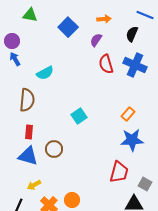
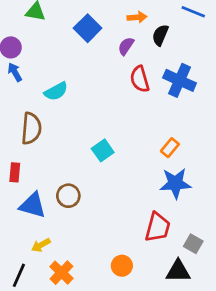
black semicircle: (132, 34) -> (160, 35), moved
red rectangle: (29, 132) -> (15, 172), moved
orange circle: (72, 200) -> (122, 266), moved

